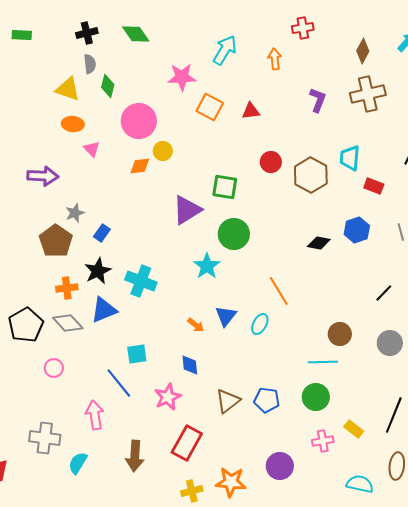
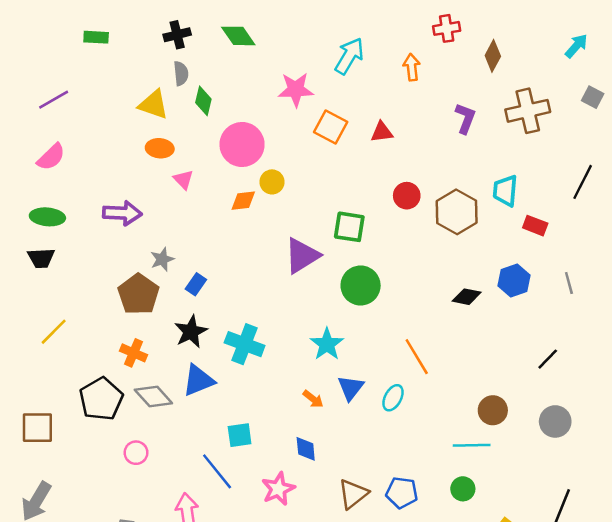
brown diamond: (363, 51) -> (493, 56), moved
cyan star: (207, 266) -> (327, 344), moved
orange cross: (67, 288) -> (133, 353), moved, turned 30
green circle: (316, 397) -> (463, 489), size x0.7

